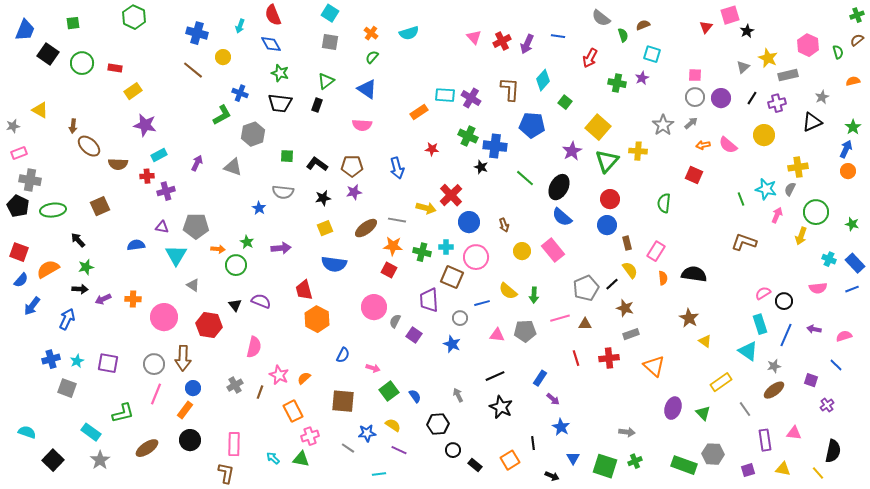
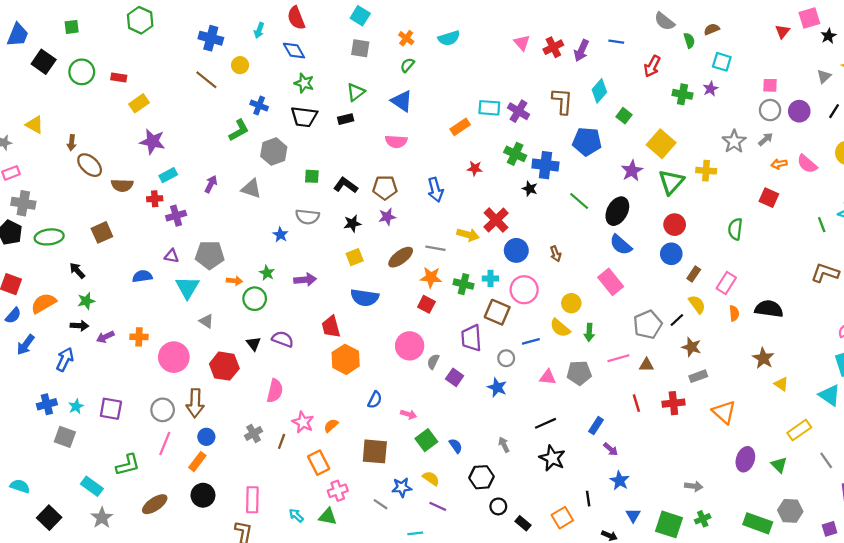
black rectangle: (317, 105) -> (346, 119), turned 56
brown rectangle: (627, 243) -> (694, 274), turned 48
yellow circle: (522, 251) -> (571, 303), moved

